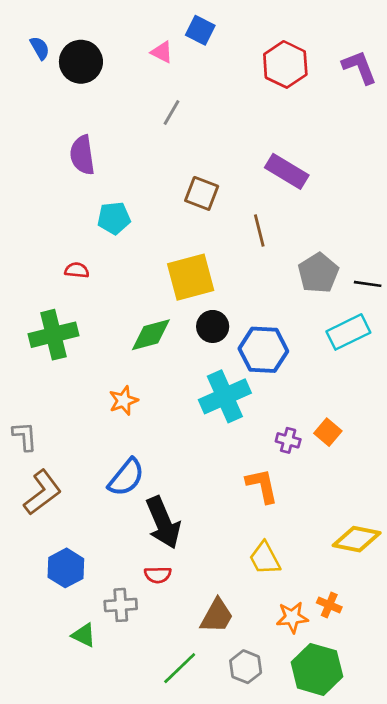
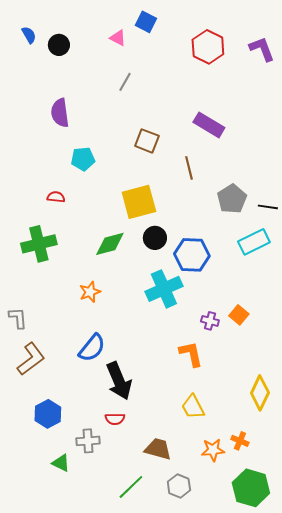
black circle: (81, 62) -> (59, 45), size x0.7
yellow diamond: (357, 539) -> (260, 393), turned -76
brown trapezoid: (217, 616) -> (158, 449), turned -104
green hexagon: (317, 669) -> (251, 488), moved

